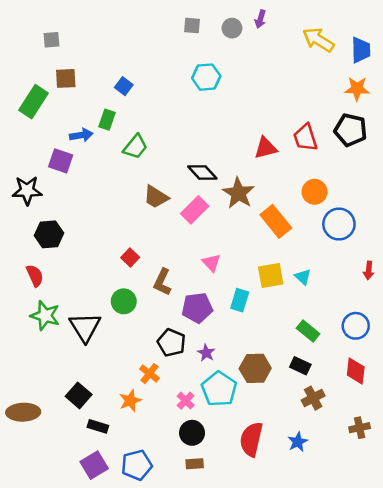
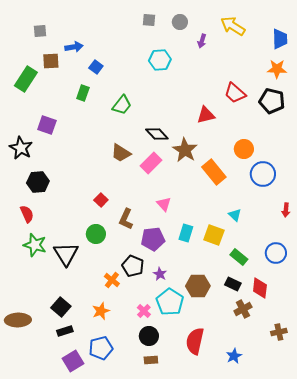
purple arrow: (260, 19) -> (202, 41), moved
yellow arrow: (318, 40) -> (233, 26), moved
blue arrow: (81, 135) -> (74, 47), moved
red trapezoid: (305, 138) -> (235, 93), moved, turned -30
green trapezoid: (135, 147) -> (122, 105), moved
black star: (27, 191) -> (21, 148), turned 30
yellow square: (271, 276) -> (214, 235), moved, turned 30
red diamond: (356, 371) -> (260, 288), moved
orange cross: (149, 374) -> (112, 280), moved
black rectangle: (98, 426) -> (65, 331), moved, turned -35
blue star: (298, 442) -> (234, 356), moved
blue pentagon: (137, 465) -> (101, 348), moved

